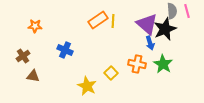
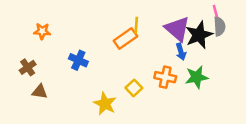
gray semicircle: (172, 11) -> (220, 26), moved
pink line: (187, 11) -> (216, 13), moved
orange rectangle: (98, 20) -> (125, 38), moved
green star: (163, 64) -> (197, 77), turned 30

